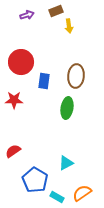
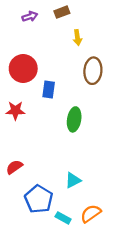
yellow arrow: (69, 26) -> (77, 38), moved
brown ellipse: (76, 76) -> (93, 71), moved

